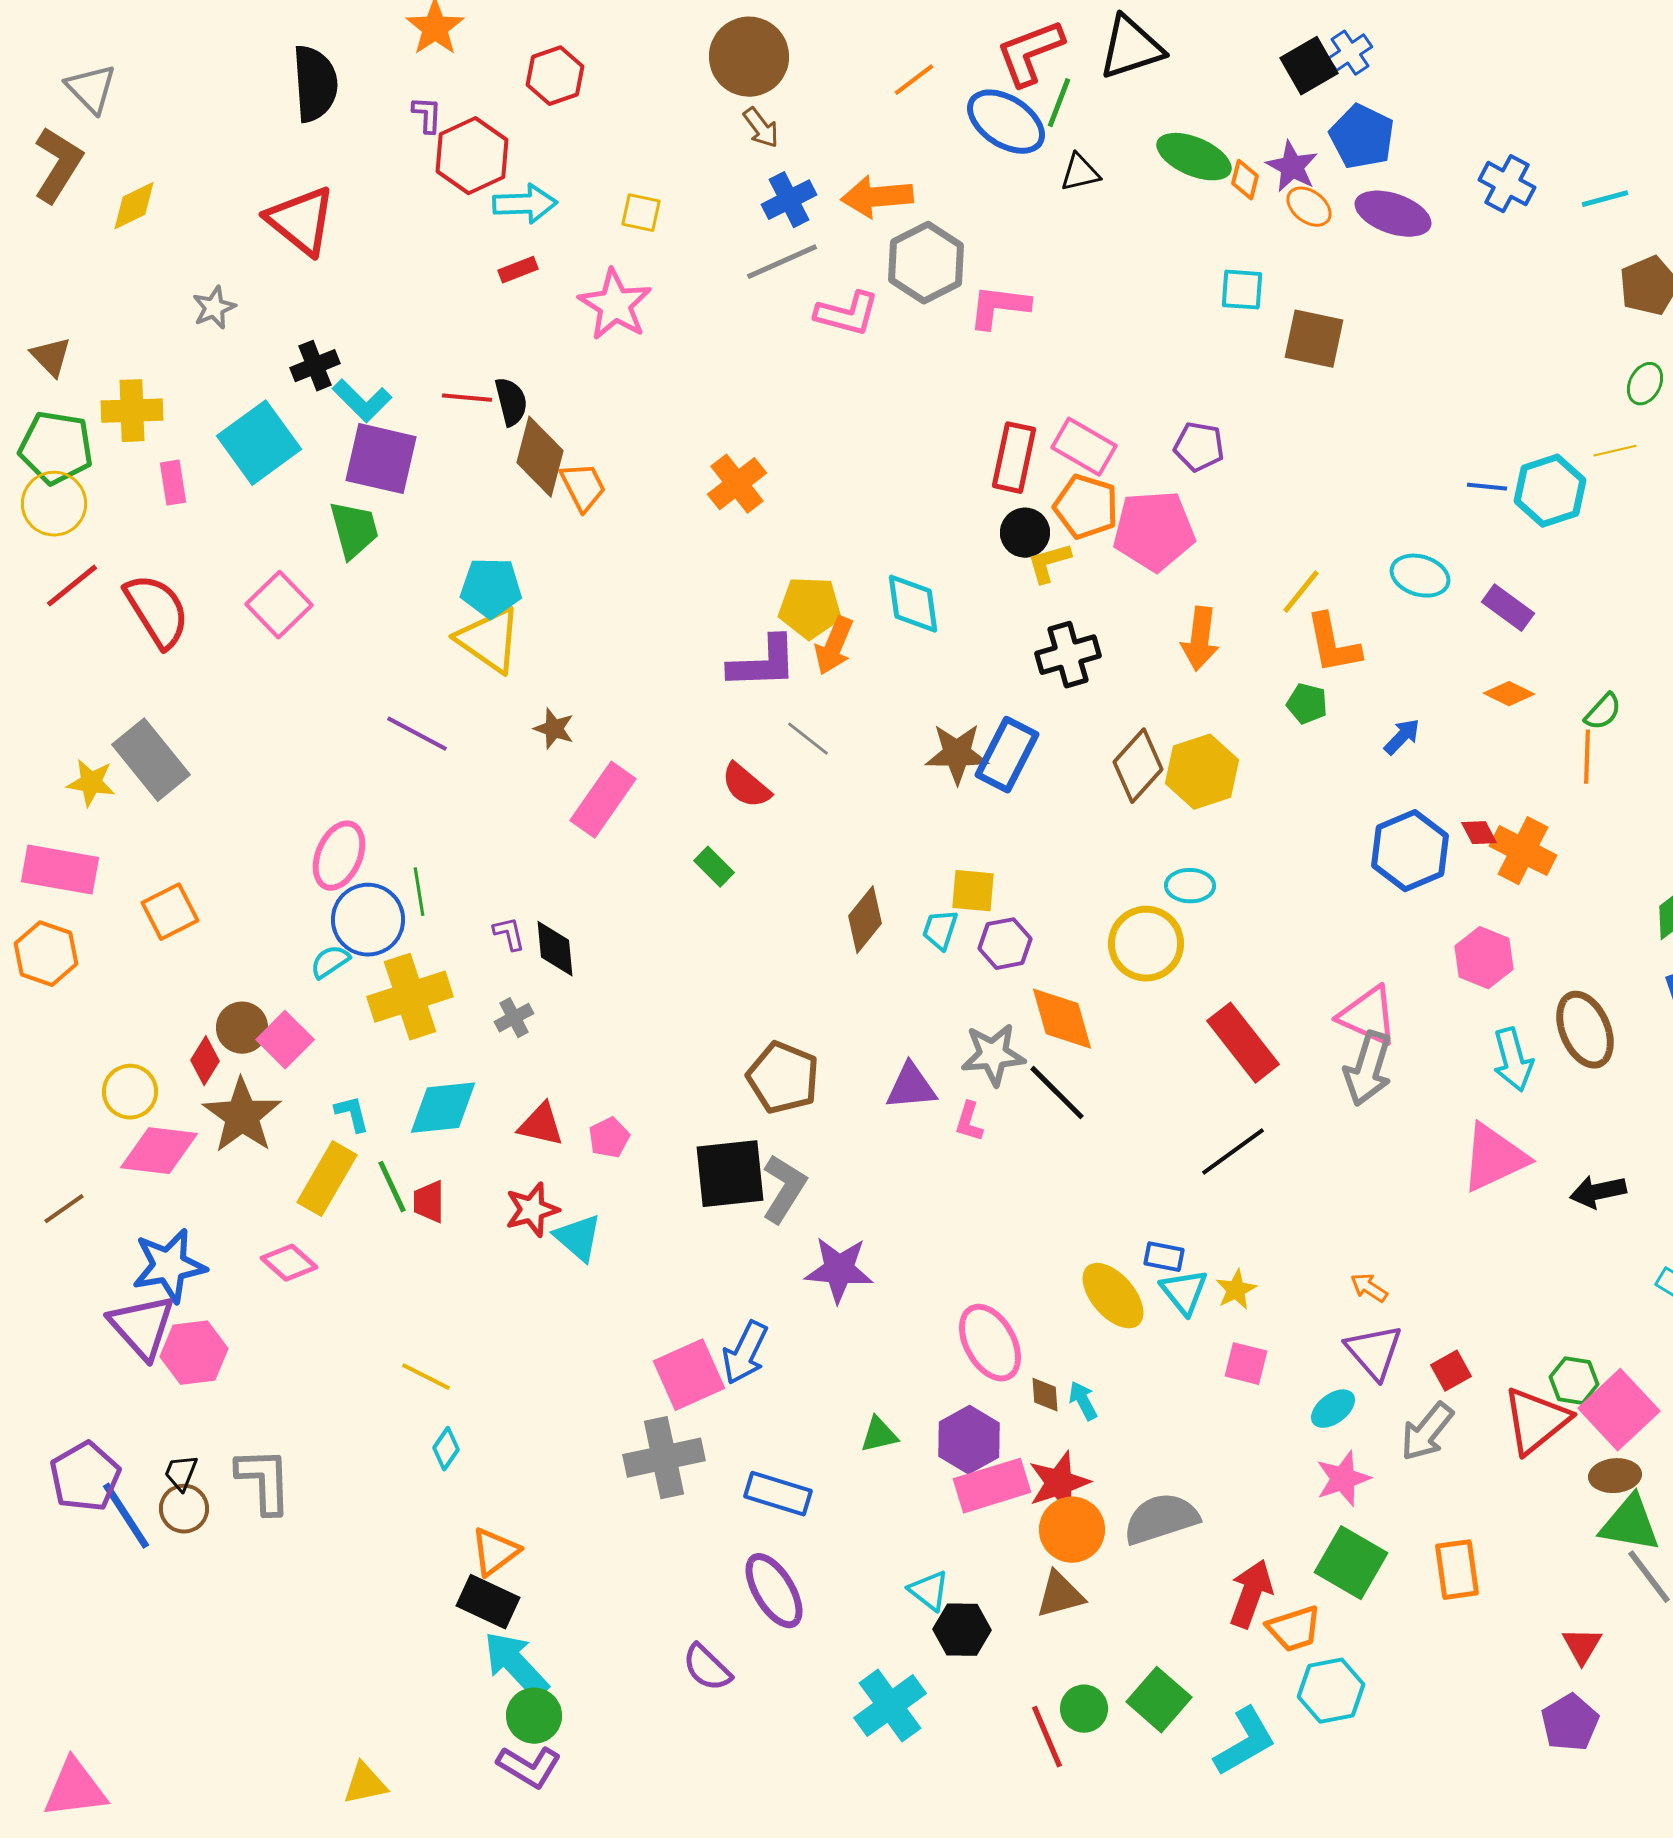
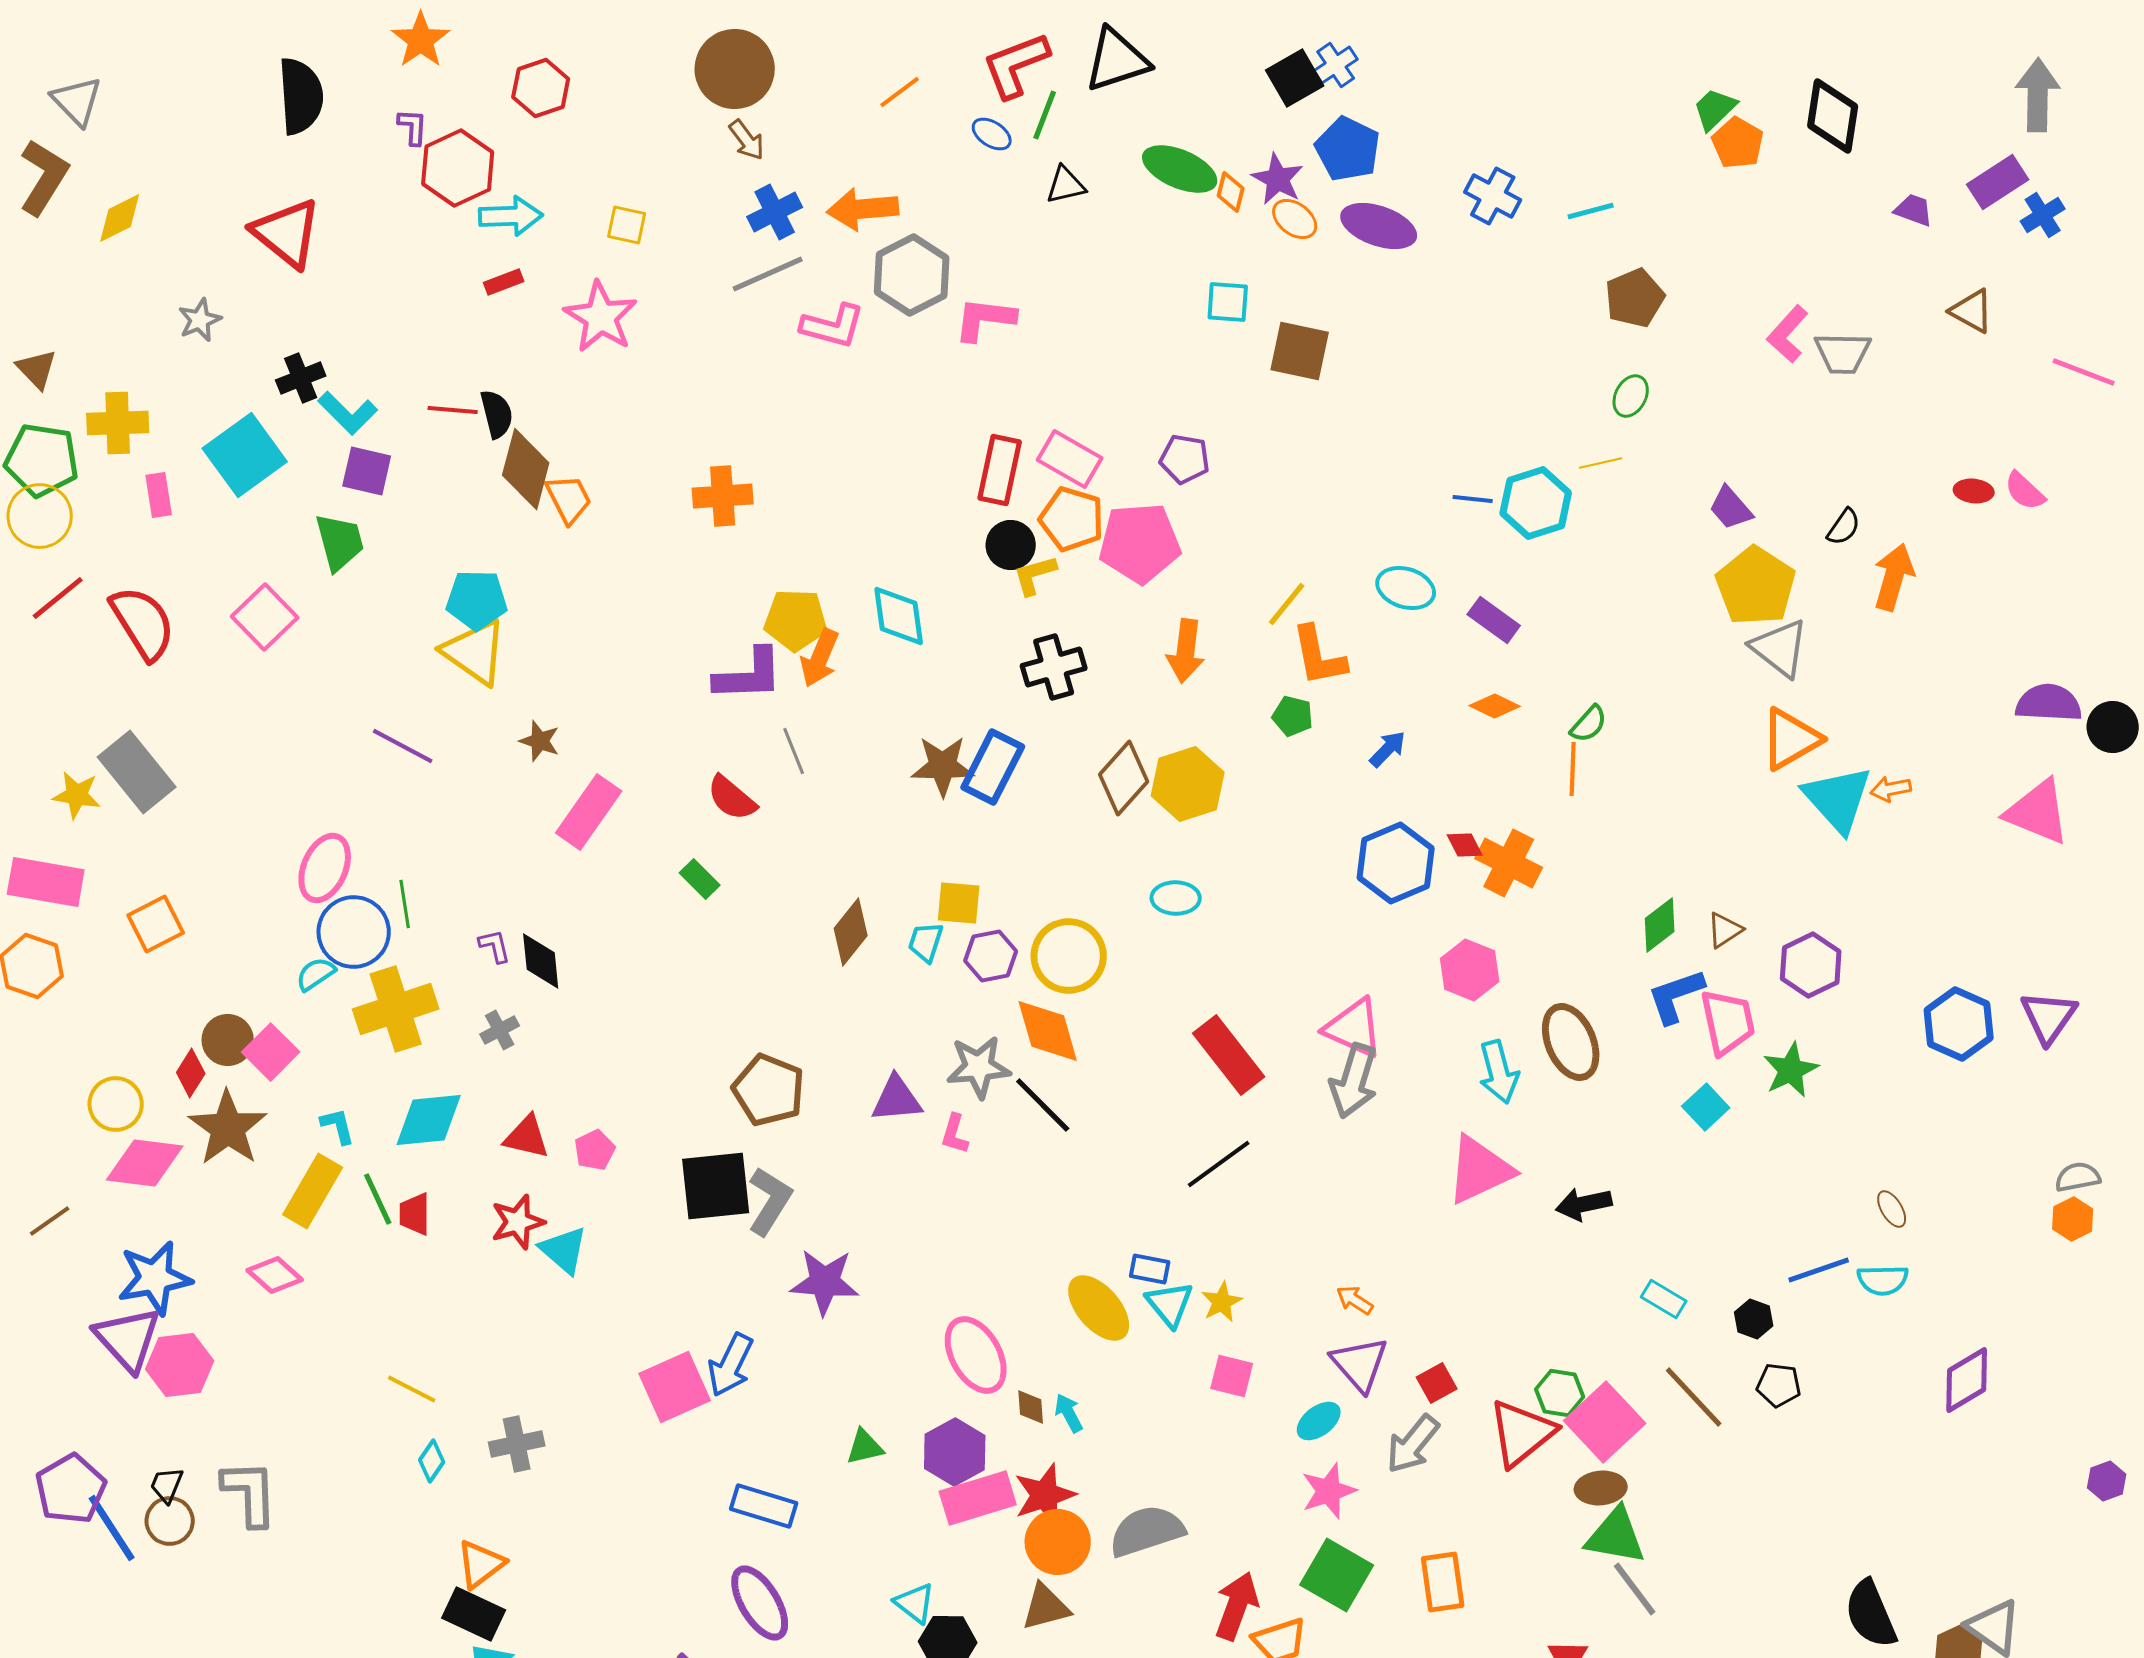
blue ellipse: (1006, 122) -> (992, 134), size x0.5
purple square: (381, 459) -> (367, 471), size x0.7
orange cross: (737, 484) -> (723, 496), turned 34
gray line: (808, 739) -> (794, 751), turned 30
yellow circle: (1146, 944) -> (1069, 956), moved
gray cross: (664, 1458) -> (517, 1444), moved, size x0.7

